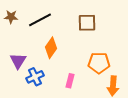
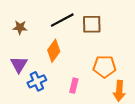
brown star: (11, 17) -> (20, 27), moved
black line: (40, 20) -> (62, 20), moved

